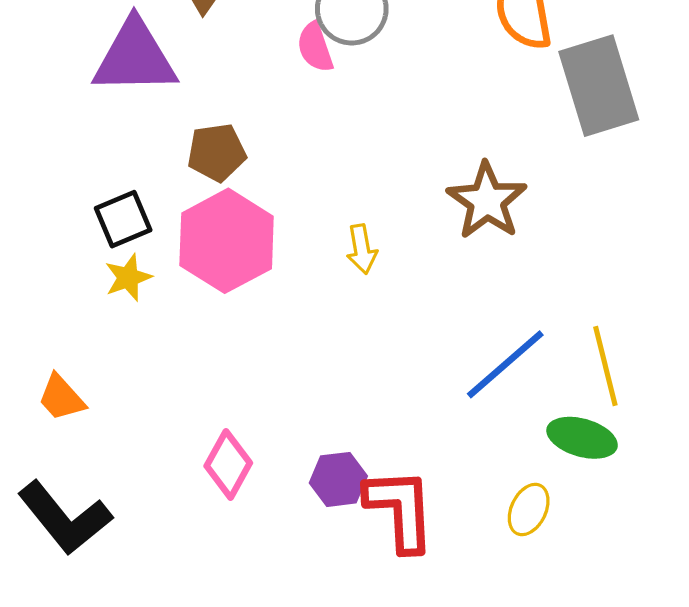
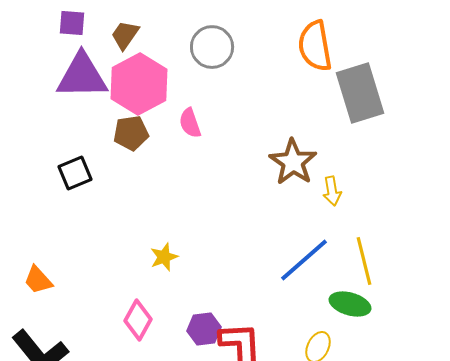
pink semicircle: (315, 47) -> (190, 123), moved
pink hexagon: (227, 241) -> (139, 84), moved
yellow arrow: (362, 249) -> (332, 191), moved
yellow star: (128, 278) -> (164, 257), moved

